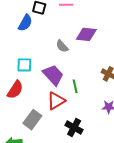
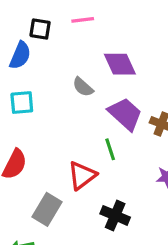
purple diamond: (86, 34) -> (120, 64), turned 65
cyan square: (24, 65) -> (22, 103), moved
purple trapezoid: (53, 75) -> (125, 114), moved

